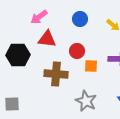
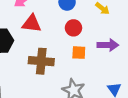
red circle: (77, 51) -> (73, 28), moved

